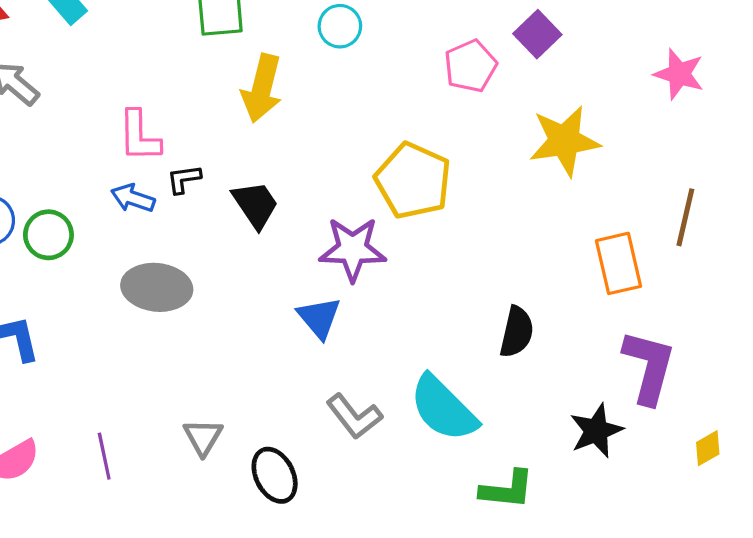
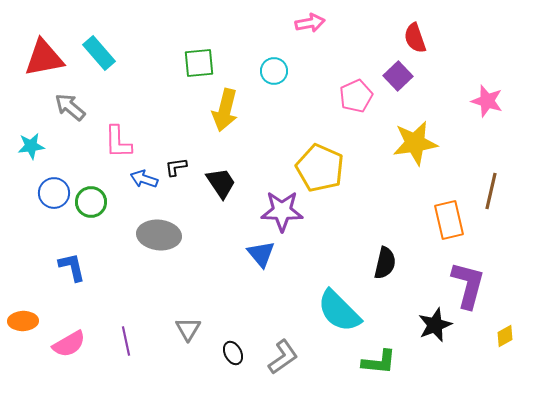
pink L-shape: (139, 136) -> (118, 142), moved
gray L-shape: (354, 416) -> (283, 357), moved, turned -87
black ellipse: (275, 475) -> (233, 353), size x0.7

